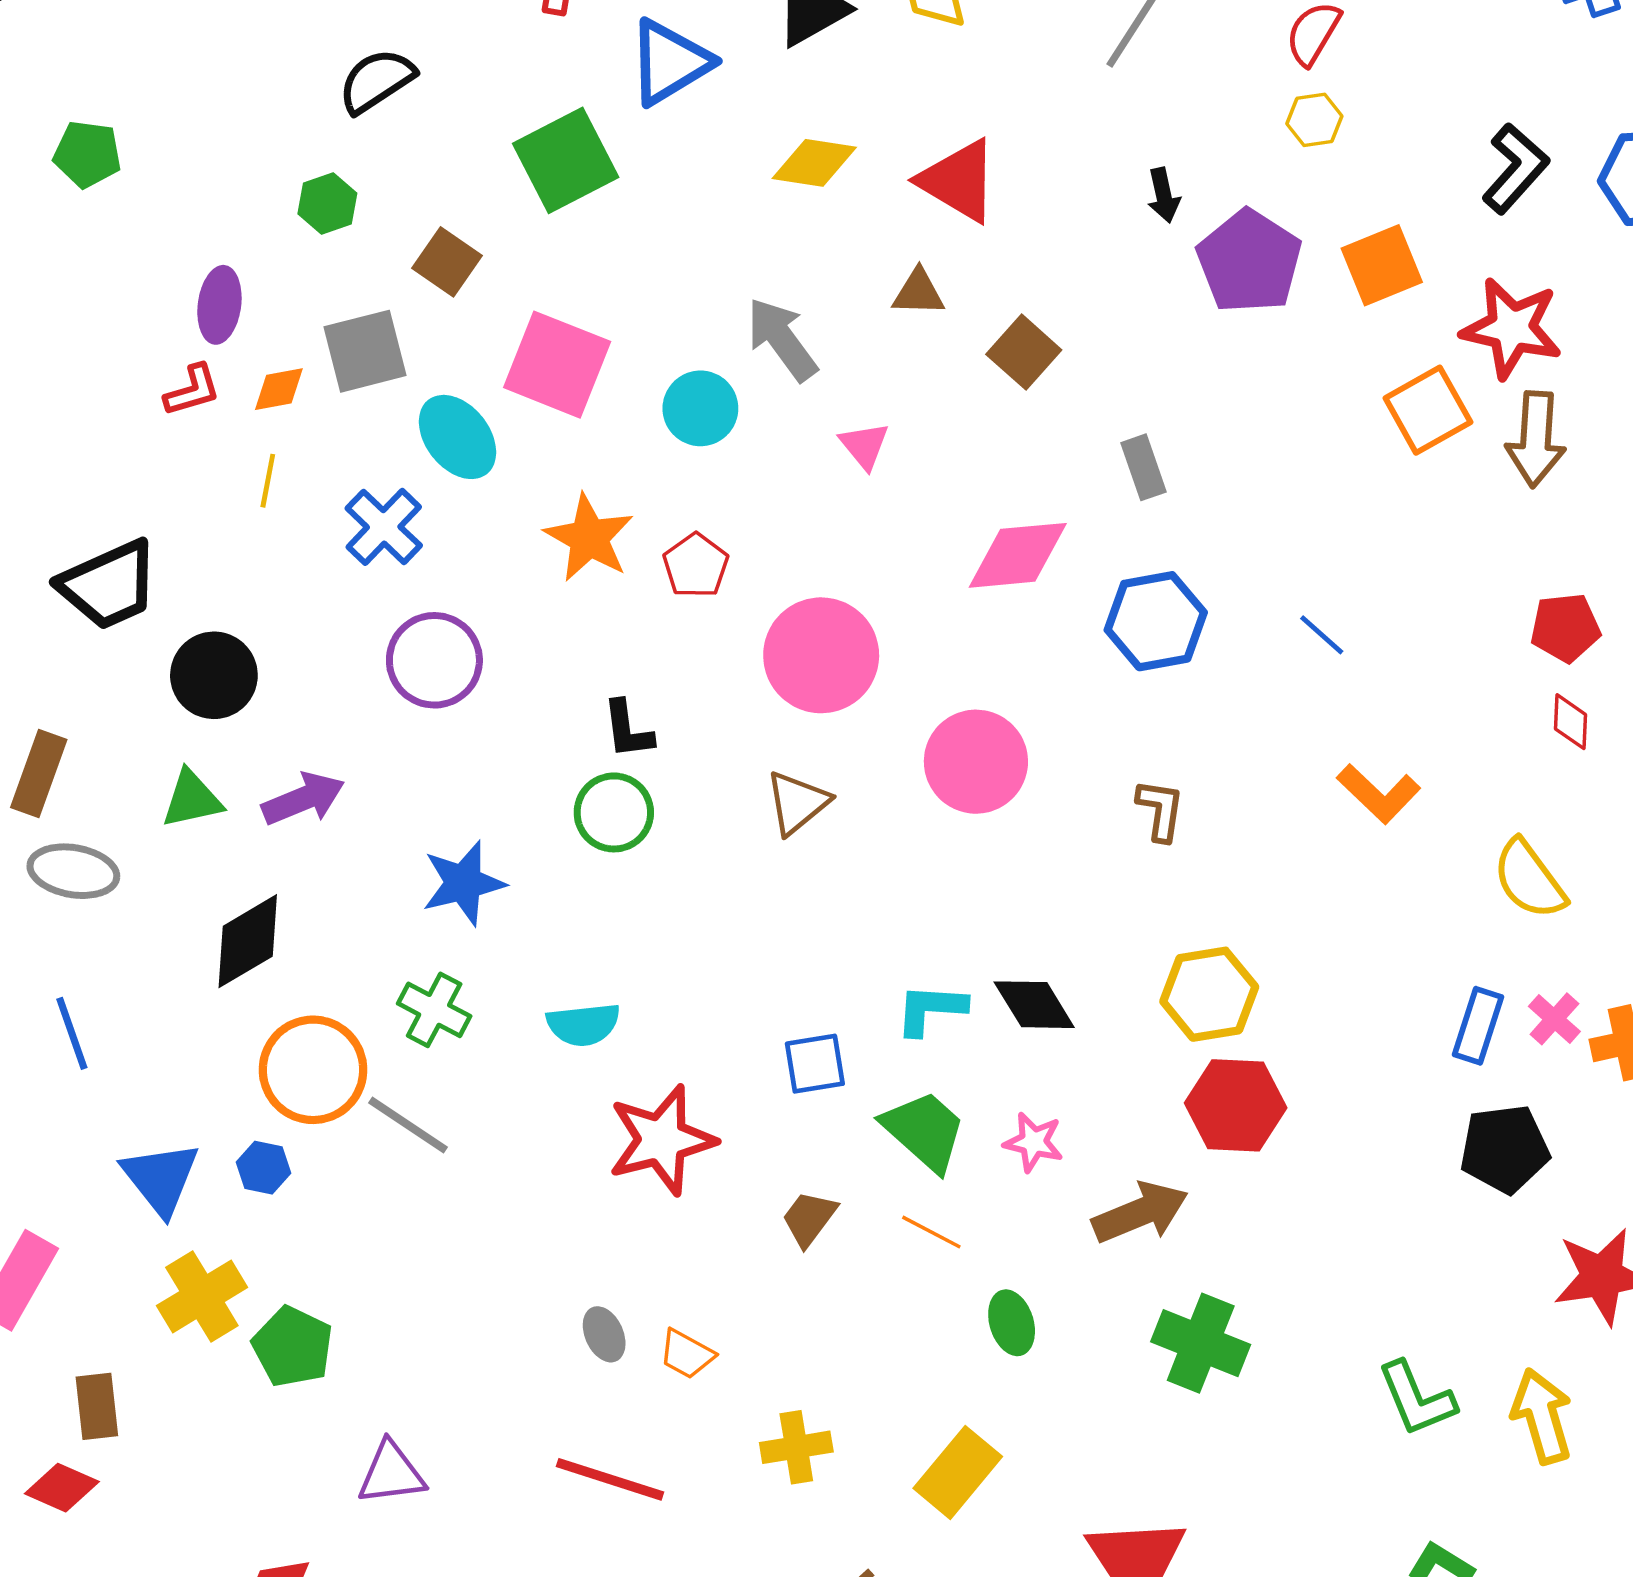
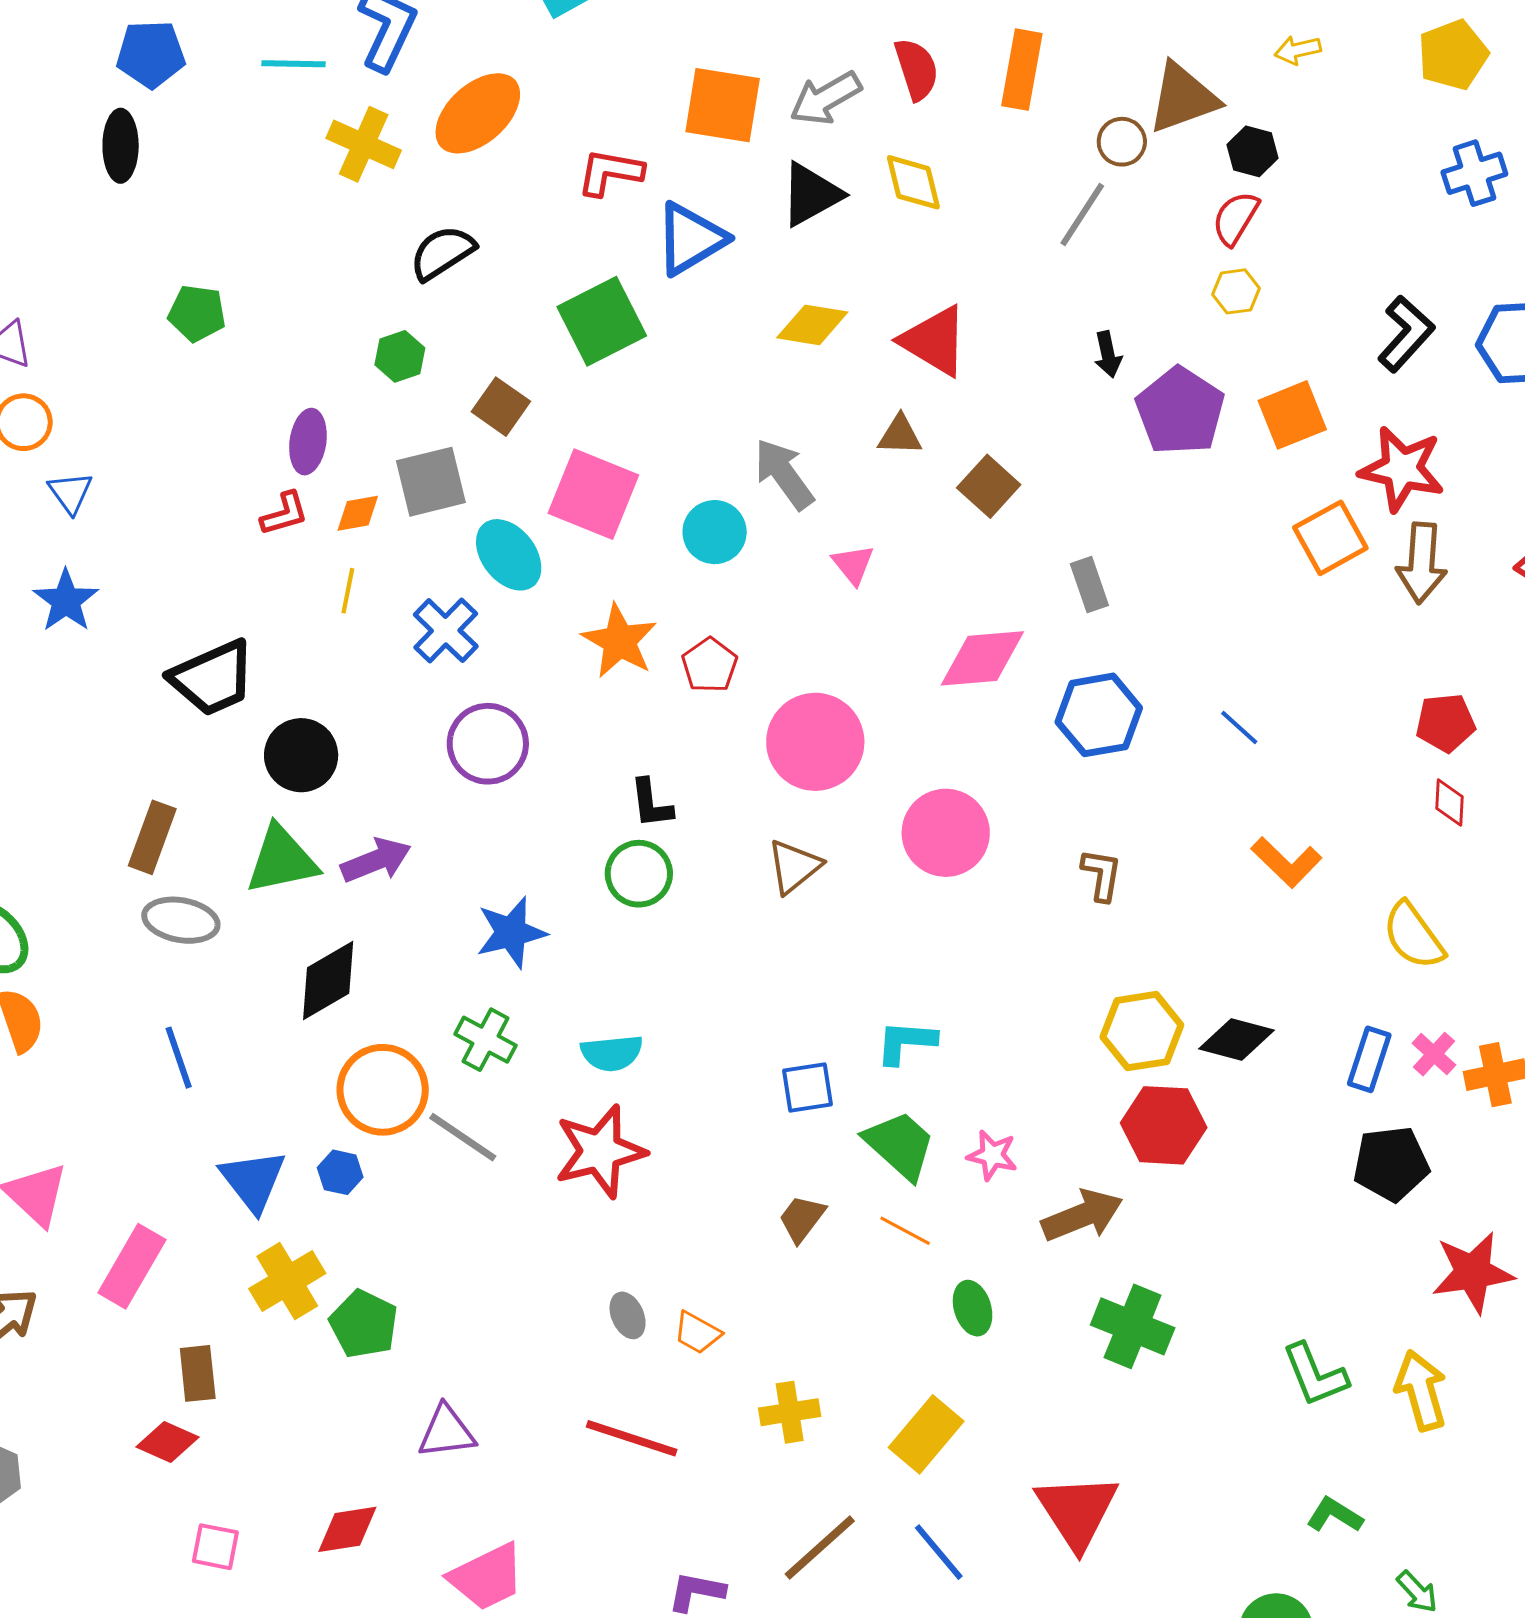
green triangle: (192, 799) -> (282, 860), size x1.4
black diamond: (1034, 1005) -> (1236, 1039), moved, turned -44
red star: (662, 1140) -> (600, 1151), moved

